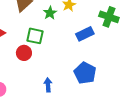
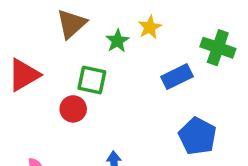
blue pentagon: (85, 73) -> (197, 136), moved

